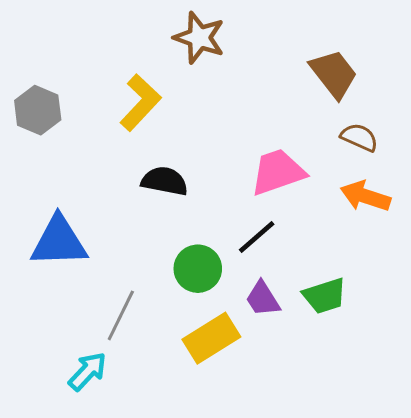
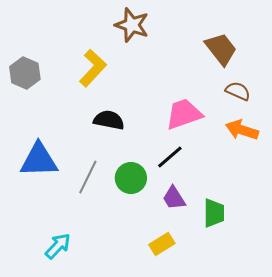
green trapezoid: (325, 296) -> (214, 213), moved, turned -72
gray line: (121, 315) -> (88, 177), moved
yellow rectangle: (211, 338) -> (162, 244), moved, size x0.7

